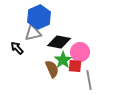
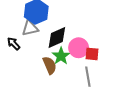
black diamond: (59, 42) -> (57, 37), turned -35
red square: (75, 66) -> (92, 54), moved

